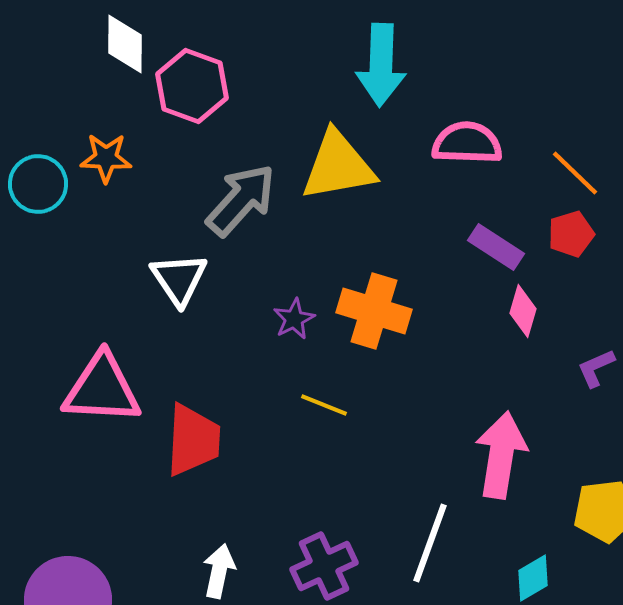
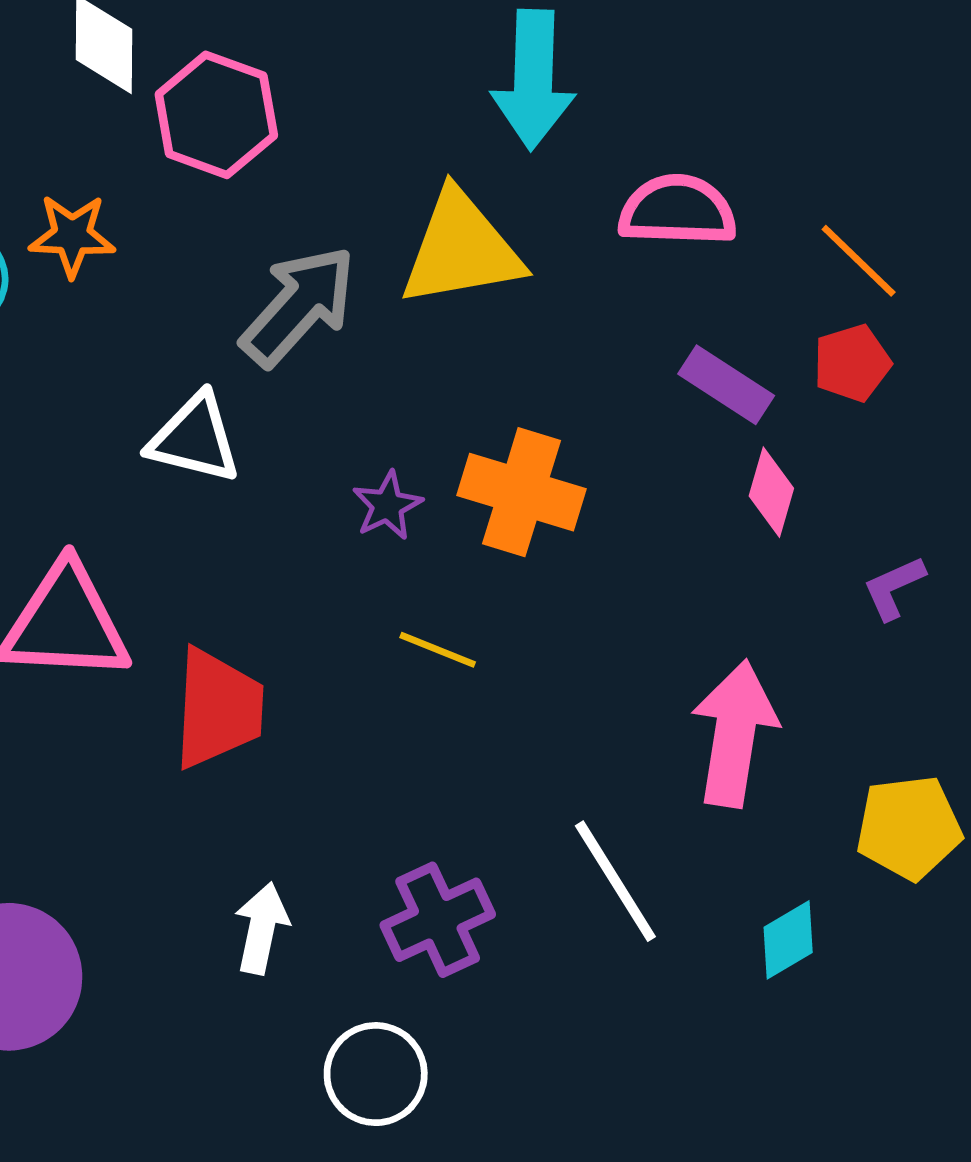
white triangle: (179, 279) -> (195, 438), turned -42
white line: (430, 543) -> (615, 881), turned -52

